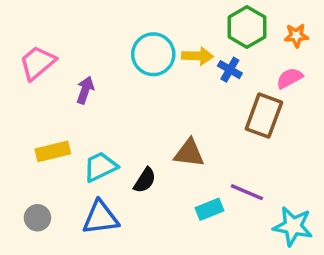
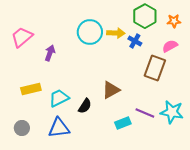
brown triangle: (189, 153) -> (111, 90), turned -36
cyan star: (293, 226) -> (172, 112), moved

